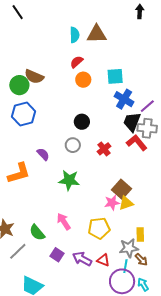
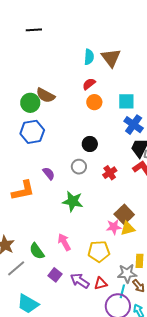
black line: (18, 12) -> (34, 30), turned -63
brown triangle: (97, 34) -> (111, 58), turned 50
red triangle: (103, 260) -> (101, 283), turned -40

